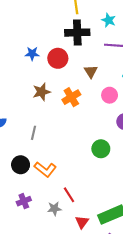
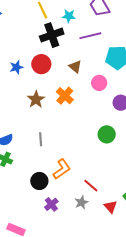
cyan star: (109, 20) -> (69, 16), moved
black circle: (21, 165) -> (39, 181), moved
orange L-shape: (45, 169) -> (62, 169), turned -55

